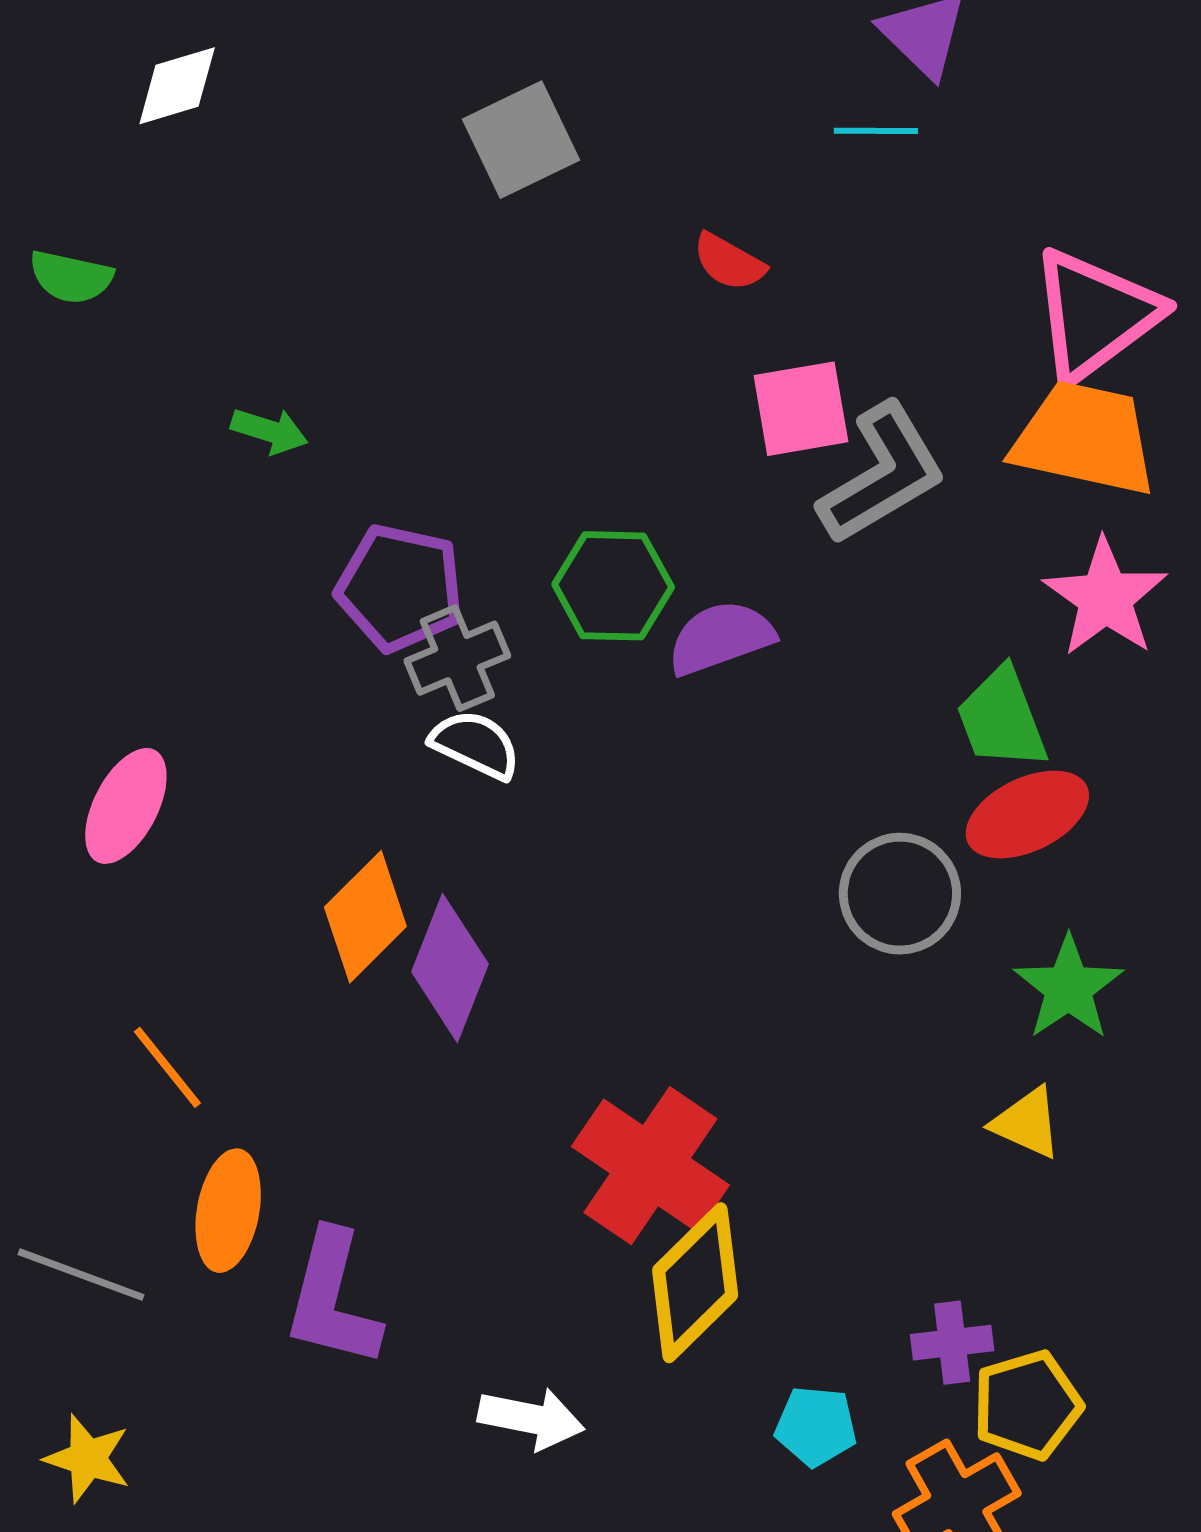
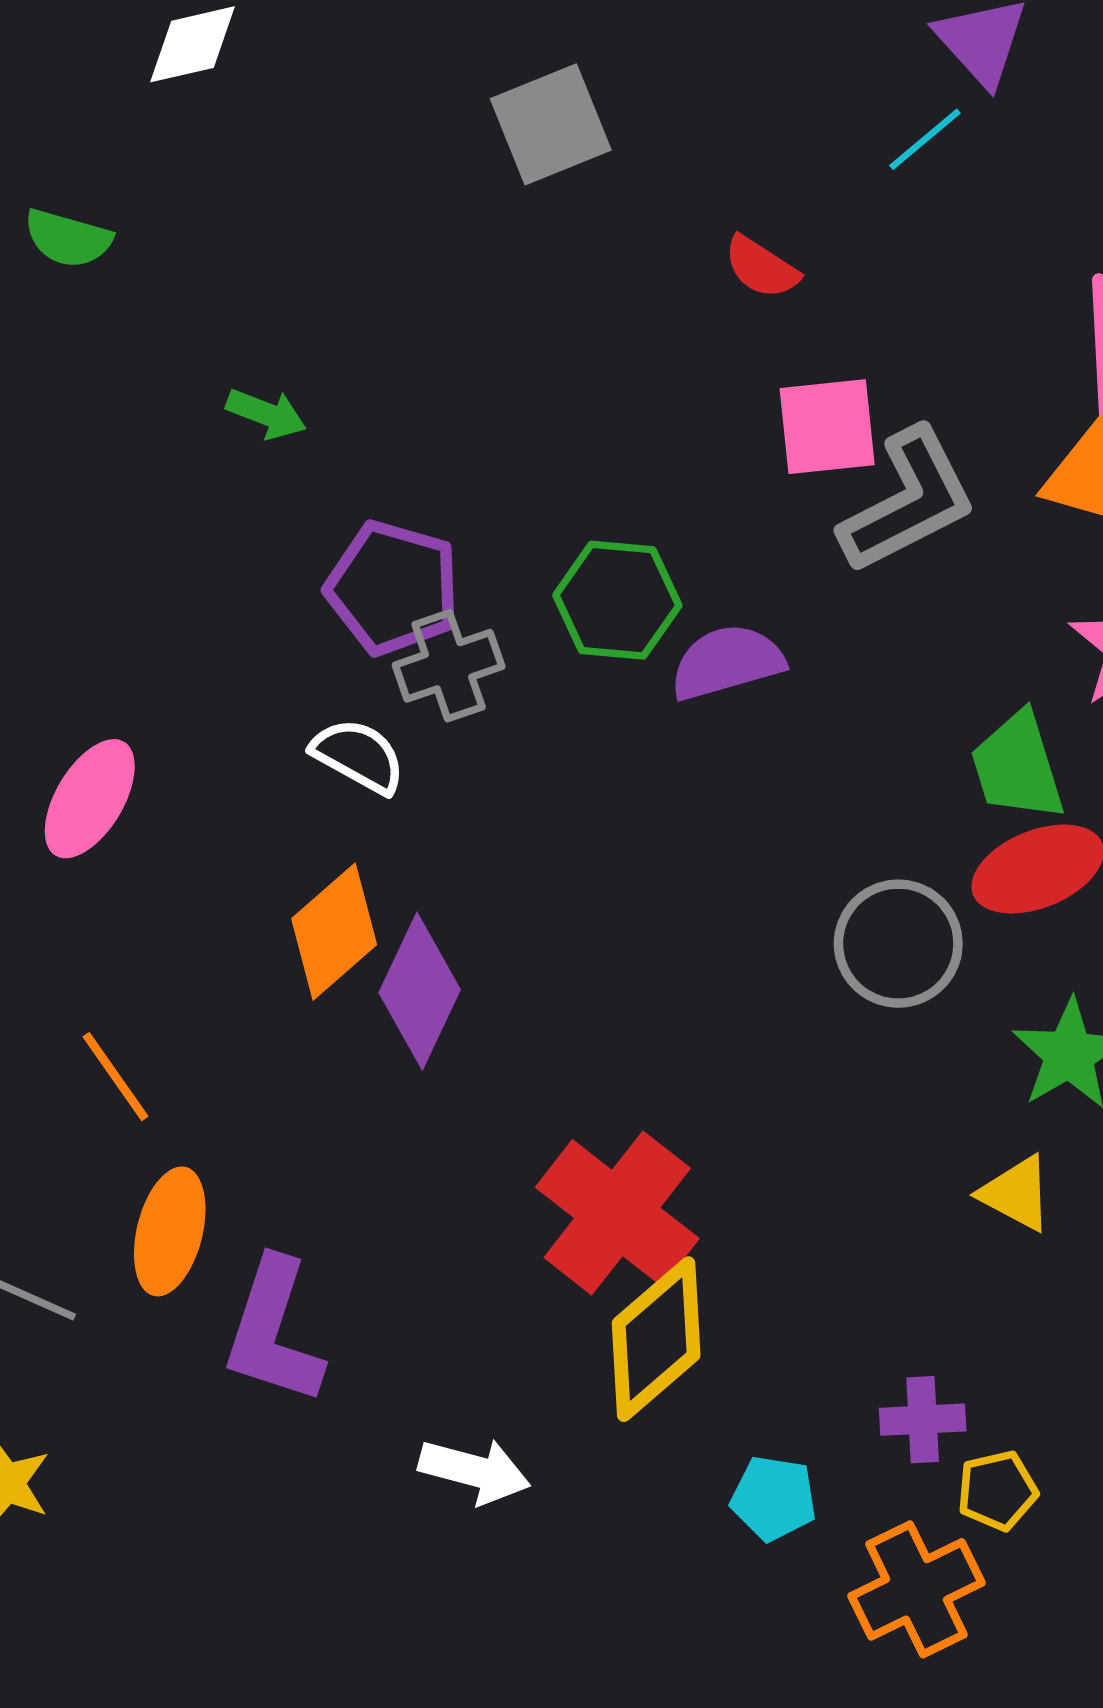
cyan line: (876, 131) -> (925, 139), turned -44
white semicircle: (475, 744) -> (358, 756), moved
yellow pentagon: (1027, 1405) -> (997, 1491), size x0.7

